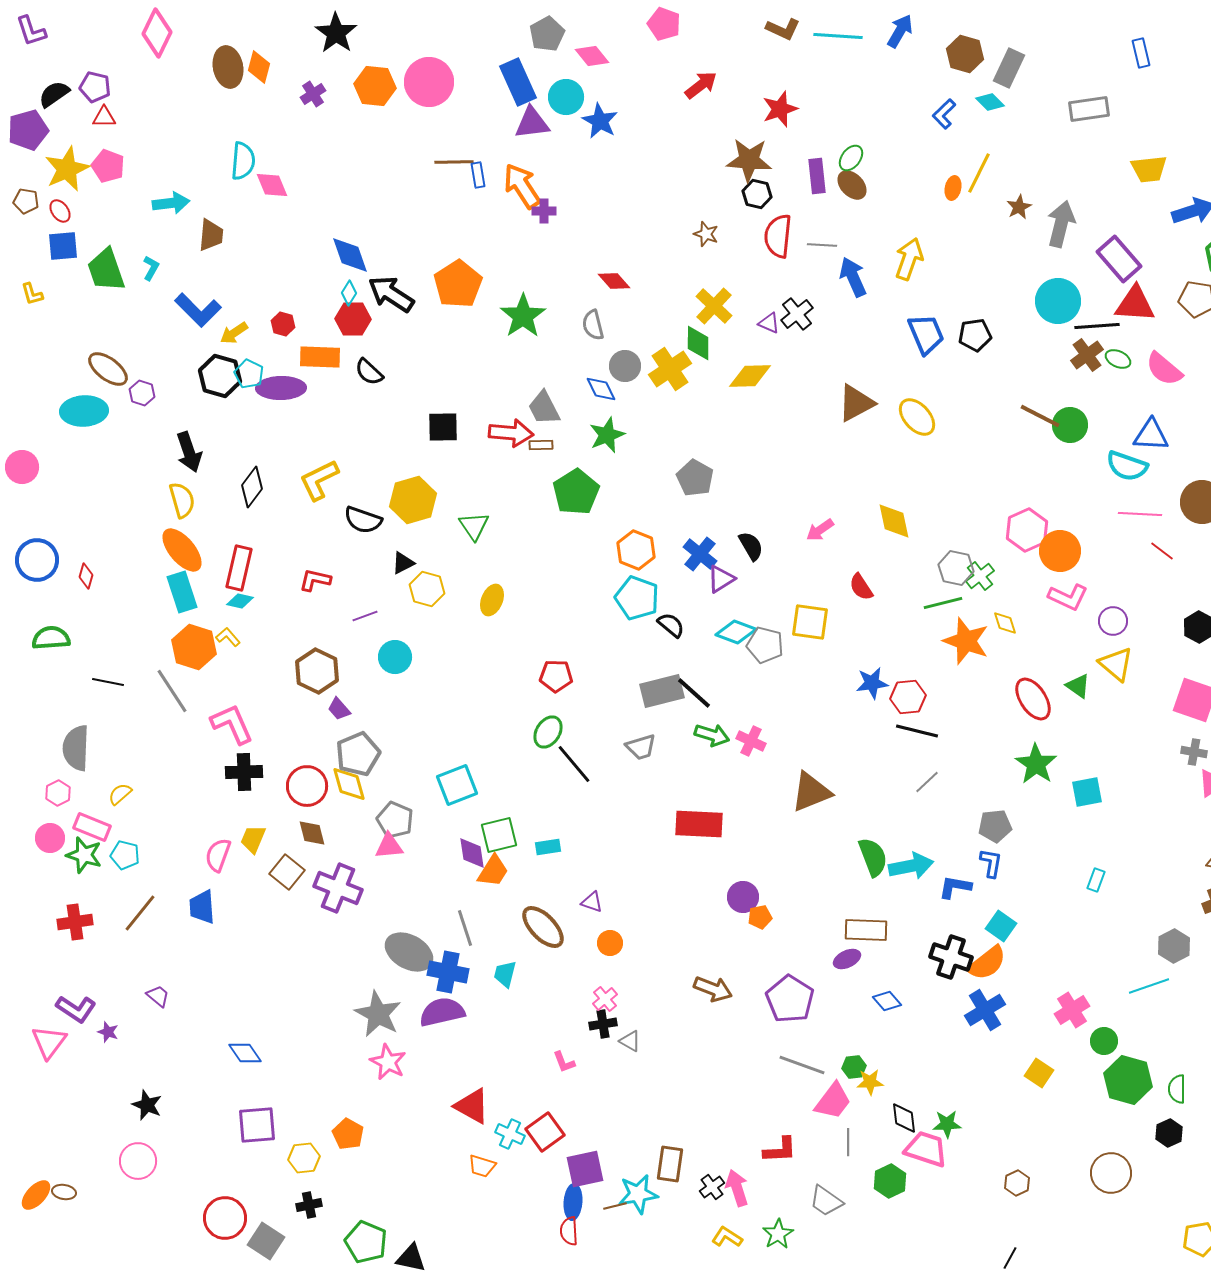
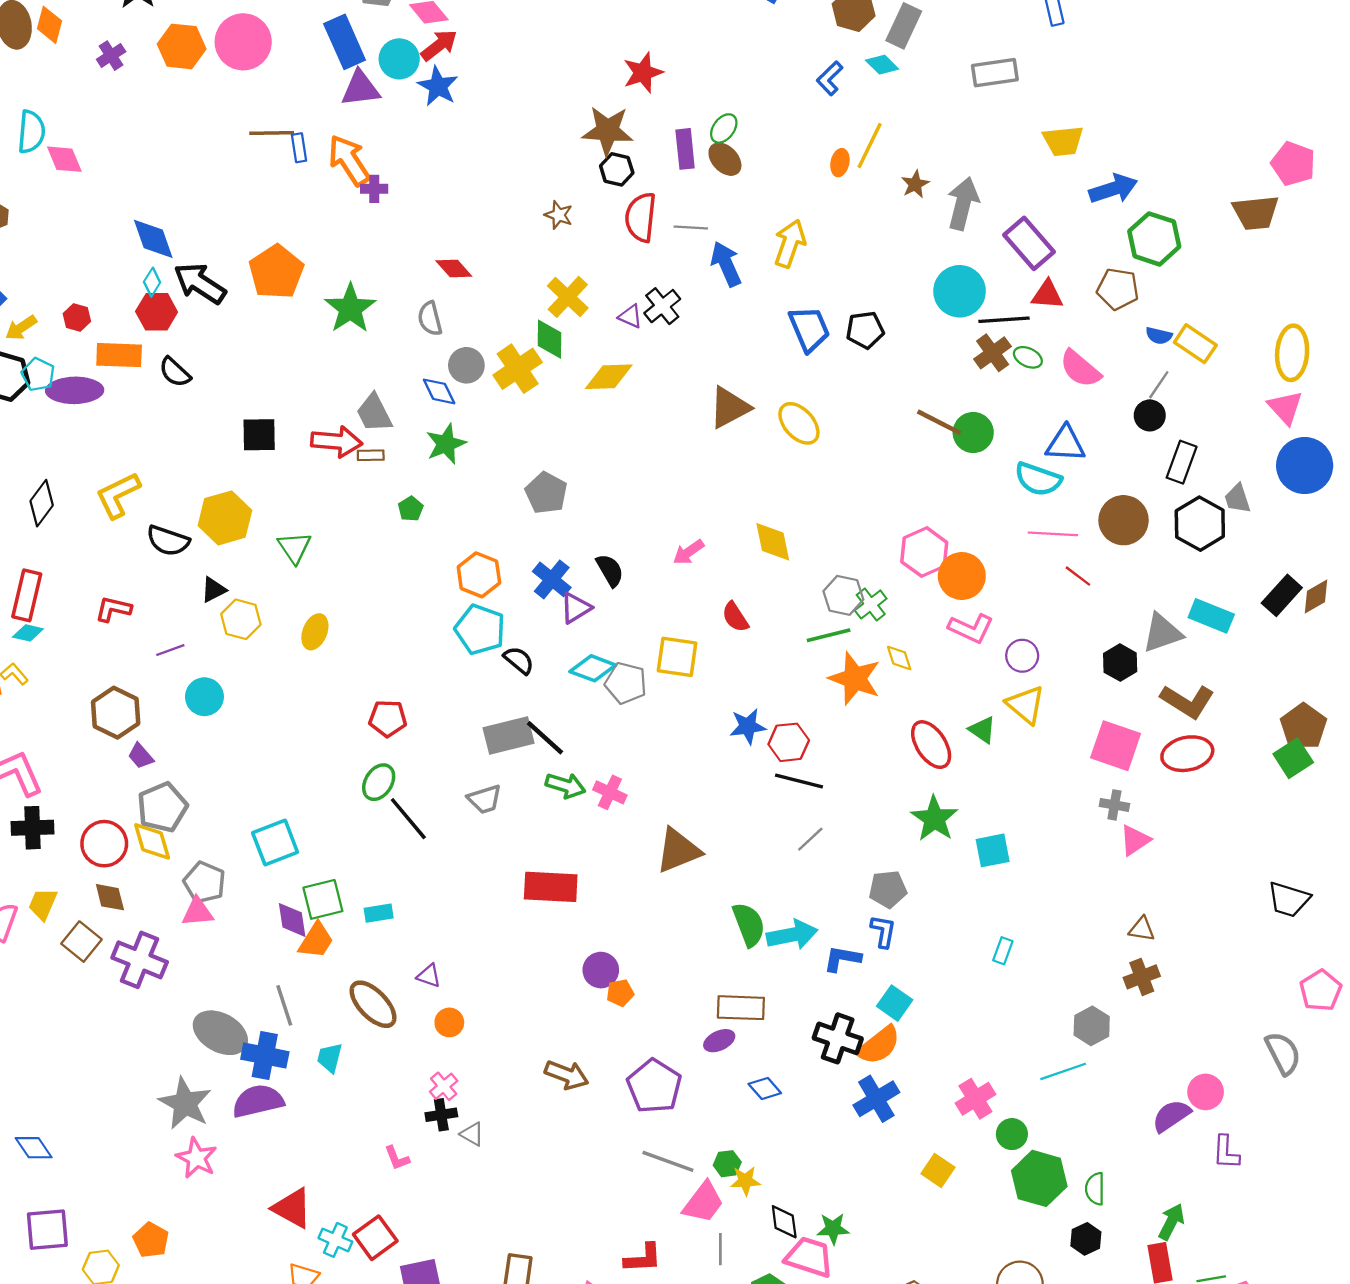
red arrow: (701, 85) -> (439, 45), moved
red triangle: (1135, 304) -> (1047, 295), size x0.7
green pentagon: (576, 492) -> (411, 509), size x0.5

